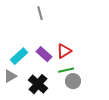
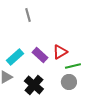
gray line: (40, 13) -> (28, 15), moved
green line: (66, 70) -> (73, 66), moved

